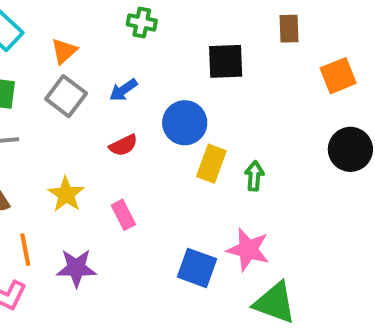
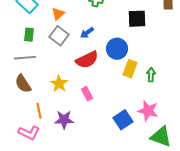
red semicircle: (123, 145) -> (87, 60), size x1.6
blue square: (197, 268) -> (123, 120), turned 36

